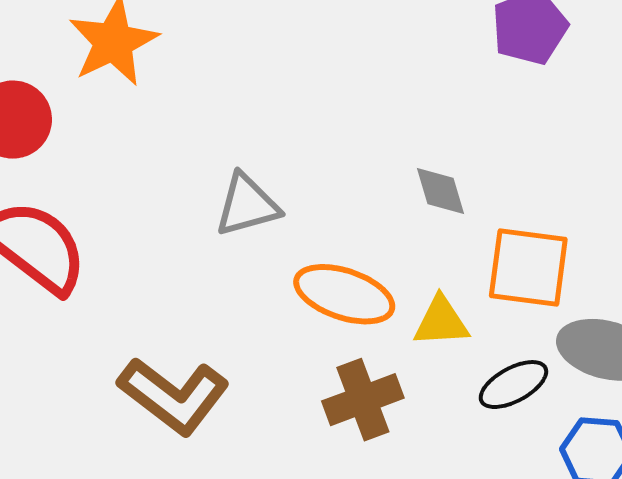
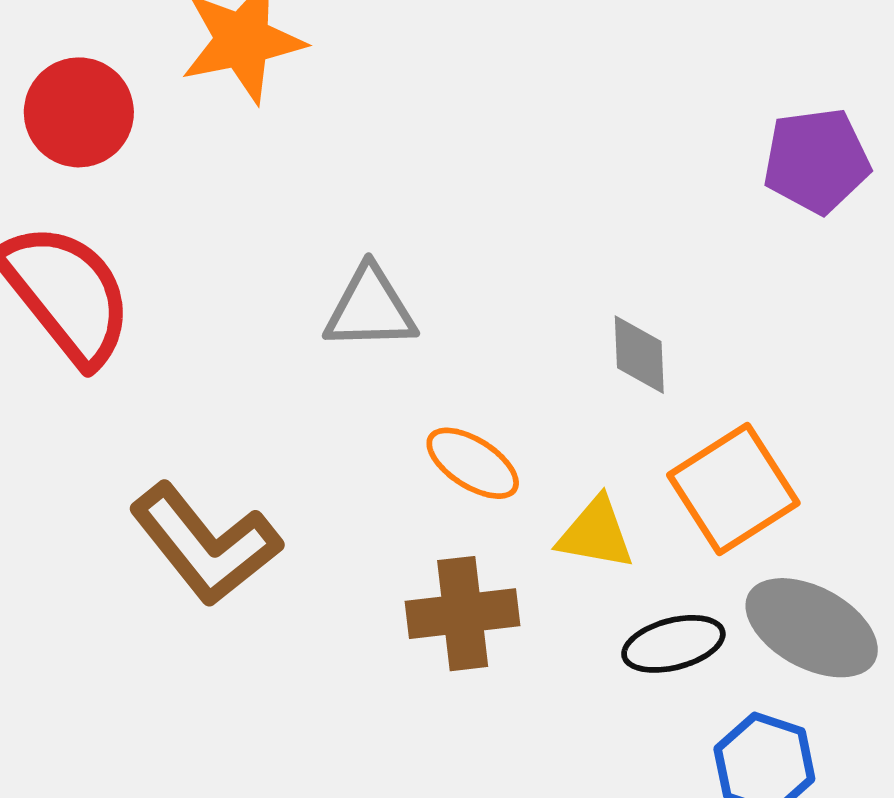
orange square: (528, 267) -> (733, 489), turned 36
orange ellipse: (344, 294) -> (473, 463), size x0.7

